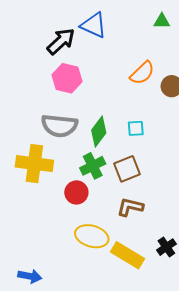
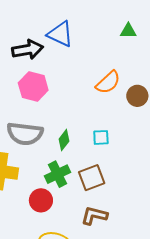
black arrow: (61, 41) -> (28, 50), turned 32
green diamond: (99, 132) -> (64, 140), size x0.7

